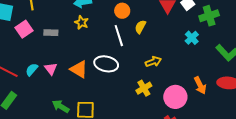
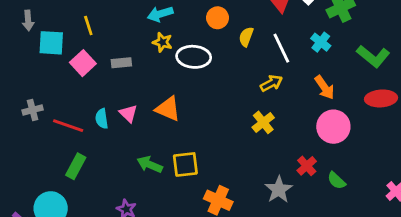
white line: (119, 36) -> (281, 48), moved
white ellipse: (106, 64) -> (194, 57), moved
cyan semicircle: (32, 70) -> (102, 119), turned -40
orange arrow: (200, 85) -> (324, 87), moved
pink circle: (175, 97) -> (333, 127), moved

